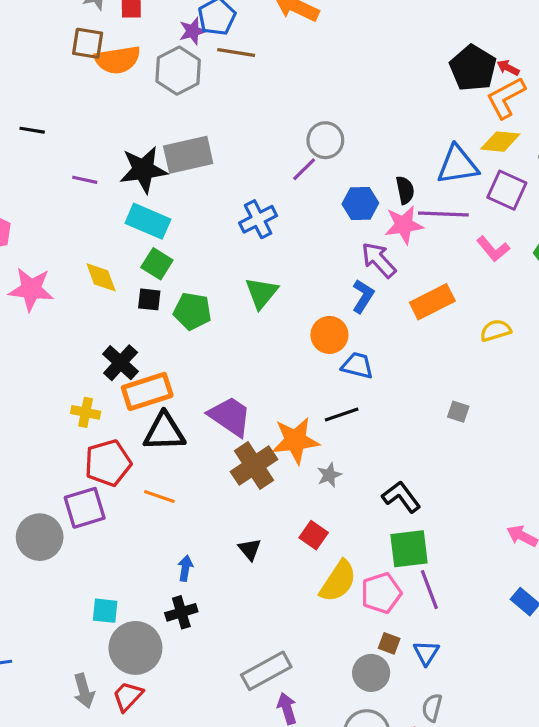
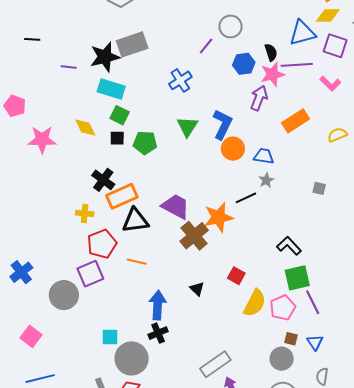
gray circle: (325, 140) -> (230, 26), moved
purple arrow: (379, 260) -> (259, 98), turned 70
blue L-shape: (363, 296) -> (222, 124), moved, size x1.4
blue trapezoid: (357, 366) -> (264, 156), moved
gray star: (329, 475) -> (266, 180), moved
blue arrow: (185, 568) -> (158, 305), size x1.8

